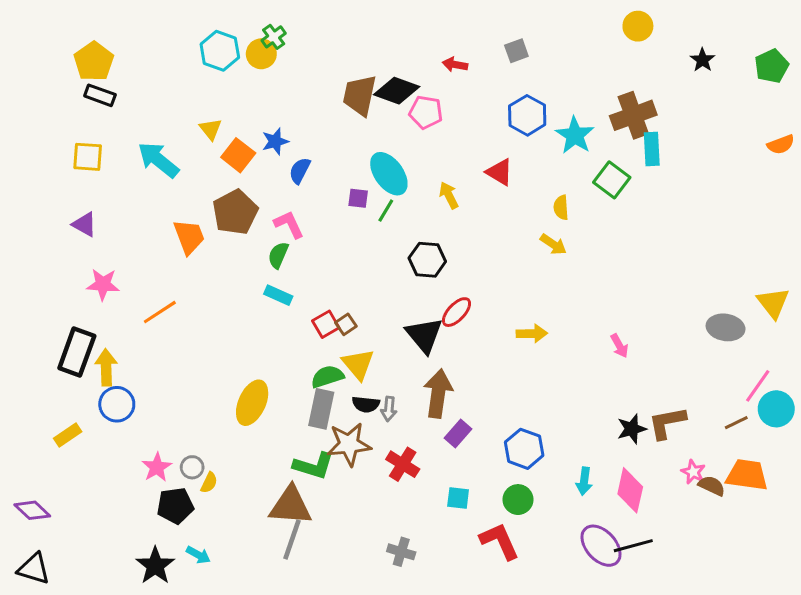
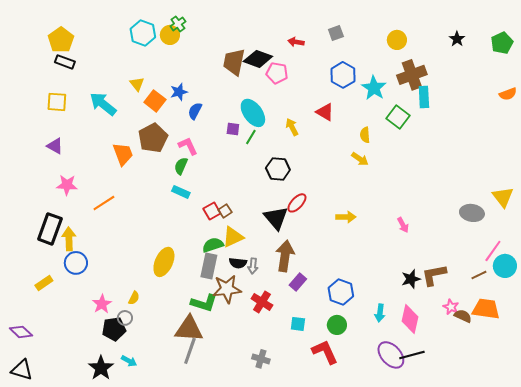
yellow circle: (638, 26) -> (397, 40), moved
yellow triangle: (358, 364) -> (233, 237), turned 45
gray circle: (192, 467) -> (125, 318), moved
yellow semicircle: (209, 483) -> (134, 298), moved

